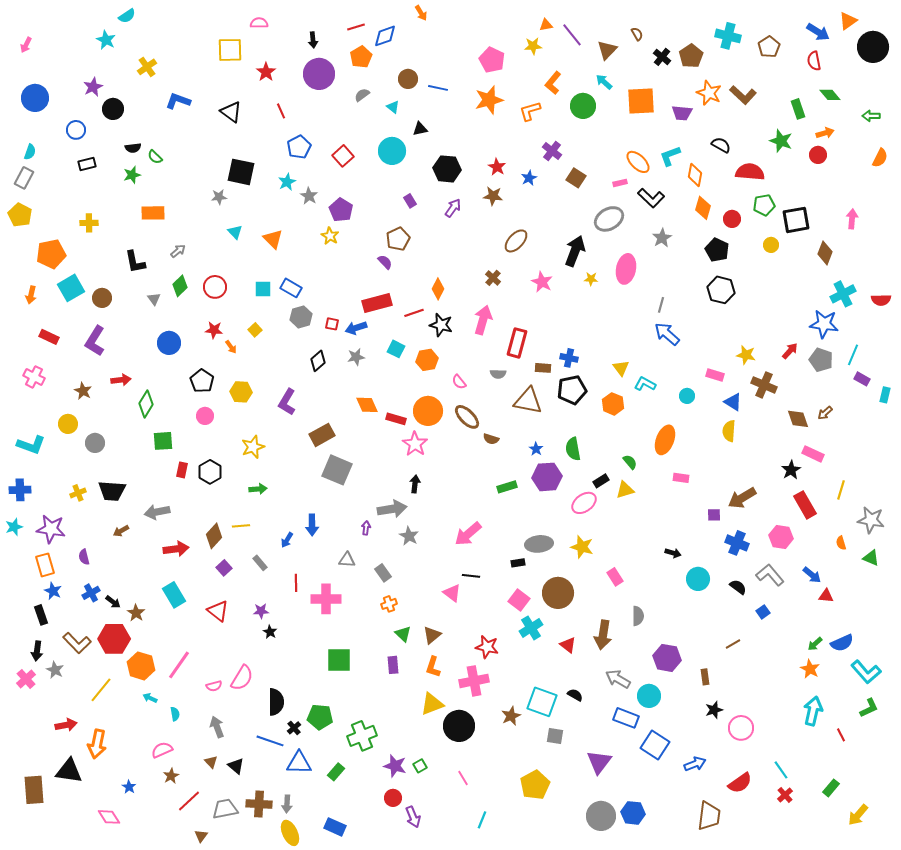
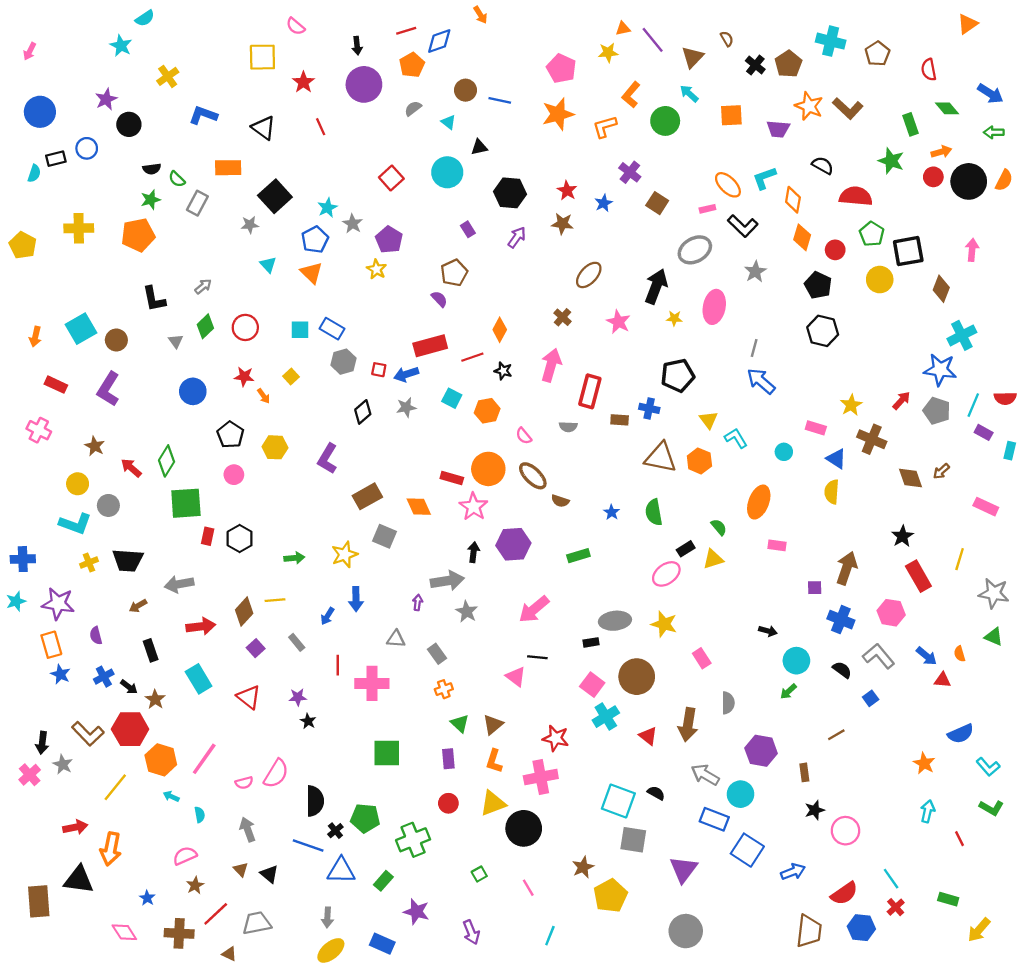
pink semicircle: (259, 23) -> (295, 26), turned -138
blue arrow: (818, 32) -> (990, 94), moved
black circle: (873, 47) -> (969, 181), moved
orange square: (641, 101) -> (731, 115), size x0.7
blue pentagon: (299, 147) -> (315, 240), moved
black rectangle: (87, 164) -> (56, 159), moved
black square: (241, 172) -> (275, 196), turned 36
gray rectangle: (24, 178) -> (197, 203), moved
green pentagon: (764, 205) -> (872, 234), turned -30
orange rectangle: (153, 213) -> (228, 168), moved
yellow cross: (89, 223) -> (79, 228), moved, size x1.4
yellow circle: (771, 245) -> (880, 280), size x1.5
orange pentagon: (51, 254) -> (138, 235), moved
red semicircle: (881, 300) -> (1005, 398), moved
black star: (441, 325) -> (503, 371), size x0.7
yellow star: (746, 355) -> (851, 405), turned 30
red arrow: (121, 380) -> (131, 468), moved, turned -132
cyan L-shape: (645, 384) -> (736, 438), turned 30
black pentagon: (572, 390) -> (678, 375), moved
brown triangle: (528, 401) -> (661, 458), moved
orange diamond: (367, 405) -> (419, 507), moved
green square: (163, 441) -> (186, 503), size x1.4
cyan L-shape: (31, 445) -> (75, 524), moved
yellow star: (253, 447) -> (345, 555), moved
pink rectangle: (813, 454) -> (986, 507), moved
gray square: (337, 470) -> (384, 536), size x0.7
purple hexagon: (547, 477) -> (513, 544), moved
brown arrow: (742, 498) -> (847, 568), turned 140
orange semicircle: (841, 543) -> (960, 654), moved
black rectangle: (41, 615) -> (151, 650), moved
green arrow: (815, 644) -> (788, 691), moved
cyan L-shape: (866, 672) -> (988, 767), size x0.7
green L-shape: (869, 708) -> (992, 808), turned 55
cyan arrow: (813, 711) -> (928, 811), size x0.7
brown star: (511, 716) -> (583, 867), moved
gray square: (555, 736) -> (633, 840), size x1.4
purple star: (395, 766) -> (416, 912), moved
green rectangle: (831, 788) -> (948, 899), turned 66
red circle: (393, 798) -> (448, 803), moved
brown cross: (259, 804) -> (179, 933), moved
blue hexagon: (633, 813) -> (861, 928), moved
yellow ellipse: (290, 833) -> (331, 950), turned 75
brown triangle: (201, 836) -> (229, 954), turned -40

